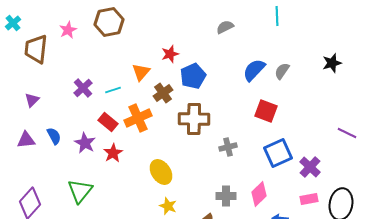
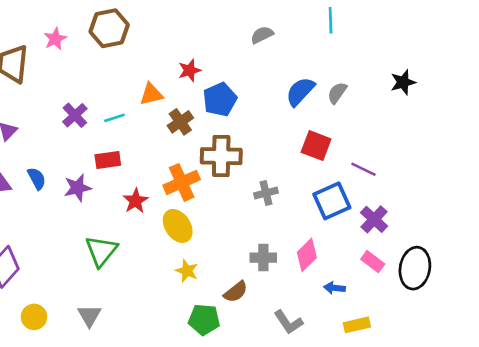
orange triangle: (141, 72) -> (151, 94), turned 36
orange cross: (138, 118) -> (182, 182), moved
red rectangle: (108, 122) -> (108, 160), turned -48
purple line: (347, 133) -> (364, 169), moved
purple star: (85, 143) -> (78, 188), turned 30
red star: (113, 153) -> (135, 201), moved
green triangle: (80, 191) -> (101, 251), moved
pink rectangle: (309, 199) -> (373, 262), turned 48

